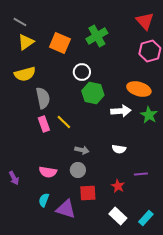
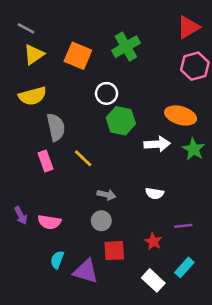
red triangle: (145, 21) -> (188, 27), turned 42
pink rectangle: (44, 124) -> (45, 161), moved
pink semicircle: (48, 172) -> (49, 222), moved
purple arrow: (14, 178) -> (21, 215), moved
cyan rectangle: (146, 218) -> (184, 267), moved

